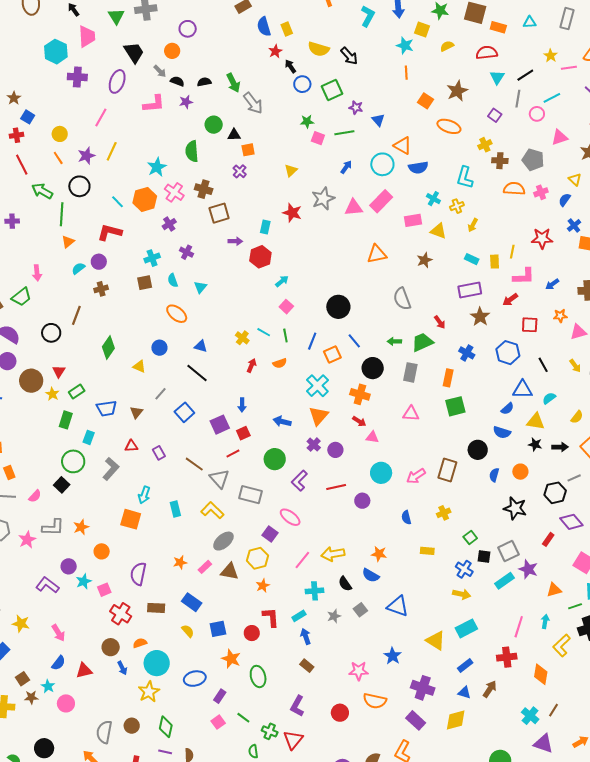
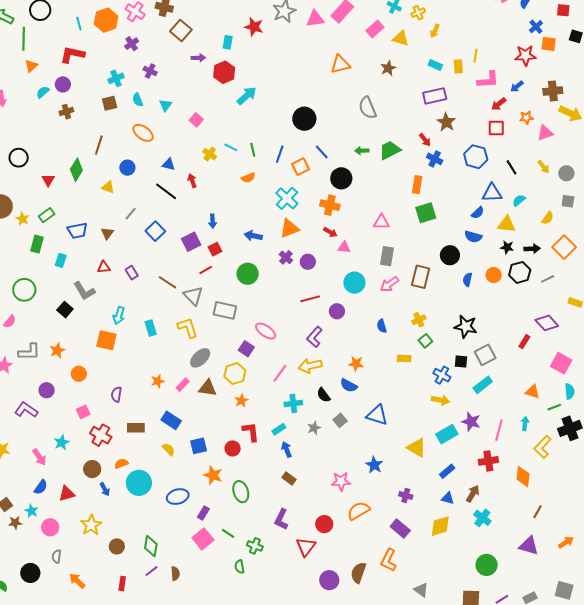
cyan line: (118, 202) -> (79, 24), turned 32
brown square: (219, 213) -> (181, 31), turned -30
pink rectangle: (413, 220) -> (375, 29), turned -30
red star: (542, 238) -> (525, 56), moved
cyan arrow: (282, 281) -> (247, 96), size x1.5
red arrow: (510, 300) -> (499, 104), moved
pink square: (286, 307) -> (196, 120), moved
brown line: (76, 315) -> (99, 145), moved
red arrow: (440, 322) -> (425, 140), moved
red arrow: (252, 365) -> (192, 181), moved, turned -40
red triangle: (59, 371) -> (48, 180), moved
gray rectangle: (410, 372) -> (387, 256), moved
orange triangle: (319, 416) -> (289, 228), turned 30
green circle: (73, 461) -> (24, 290), moved
gray L-shape: (111, 469) -> (84, 291), turned 110
purple L-shape: (299, 481) -> (315, 337), moved
black square: (62, 485) -> (65, 310), moved
black hexagon: (555, 493) -> (520, 272), moved
black star: (515, 508) -> (466, 327), moved
yellow L-shape: (212, 510) -> (188, 328), turned 30
green square: (470, 538) -> (425, 341), moved
purple star: (528, 569) -> (471, 422), moved
purple semicircle: (138, 574) -> (116, 394), size x0.7
cyan star: (84, 581) -> (62, 442), moved
orange triangle: (554, 590) -> (533, 392), turned 35
purple cross: (423, 688) -> (406, 496), size x0.6
yellow star: (149, 692) -> (91, 525), moved
orange semicircle: (375, 701) -> (358, 511), turned 140
cyan cross: (530, 716) -> (482, 518), moved
pink square: (218, 722) -> (203, 539), size x1.5
gray semicircle: (104, 732) -> (57, 556), moved, size x0.6
red triangle: (293, 740) -> (306, 547), moved
purple line: (165, 752) -> (151, 571), turned -48

